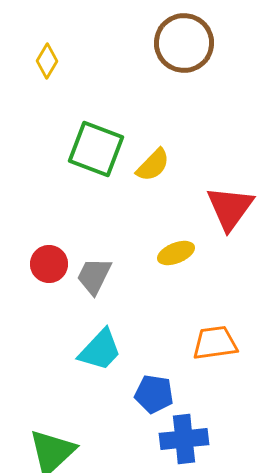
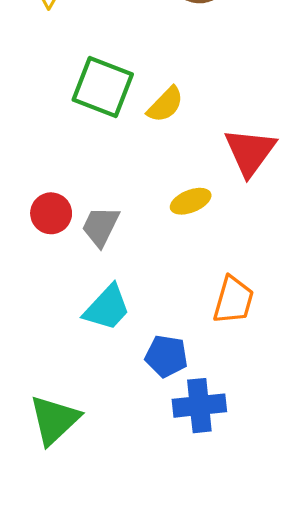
orange trapezoid: (215, 343) -> (233, 300), turned 114

